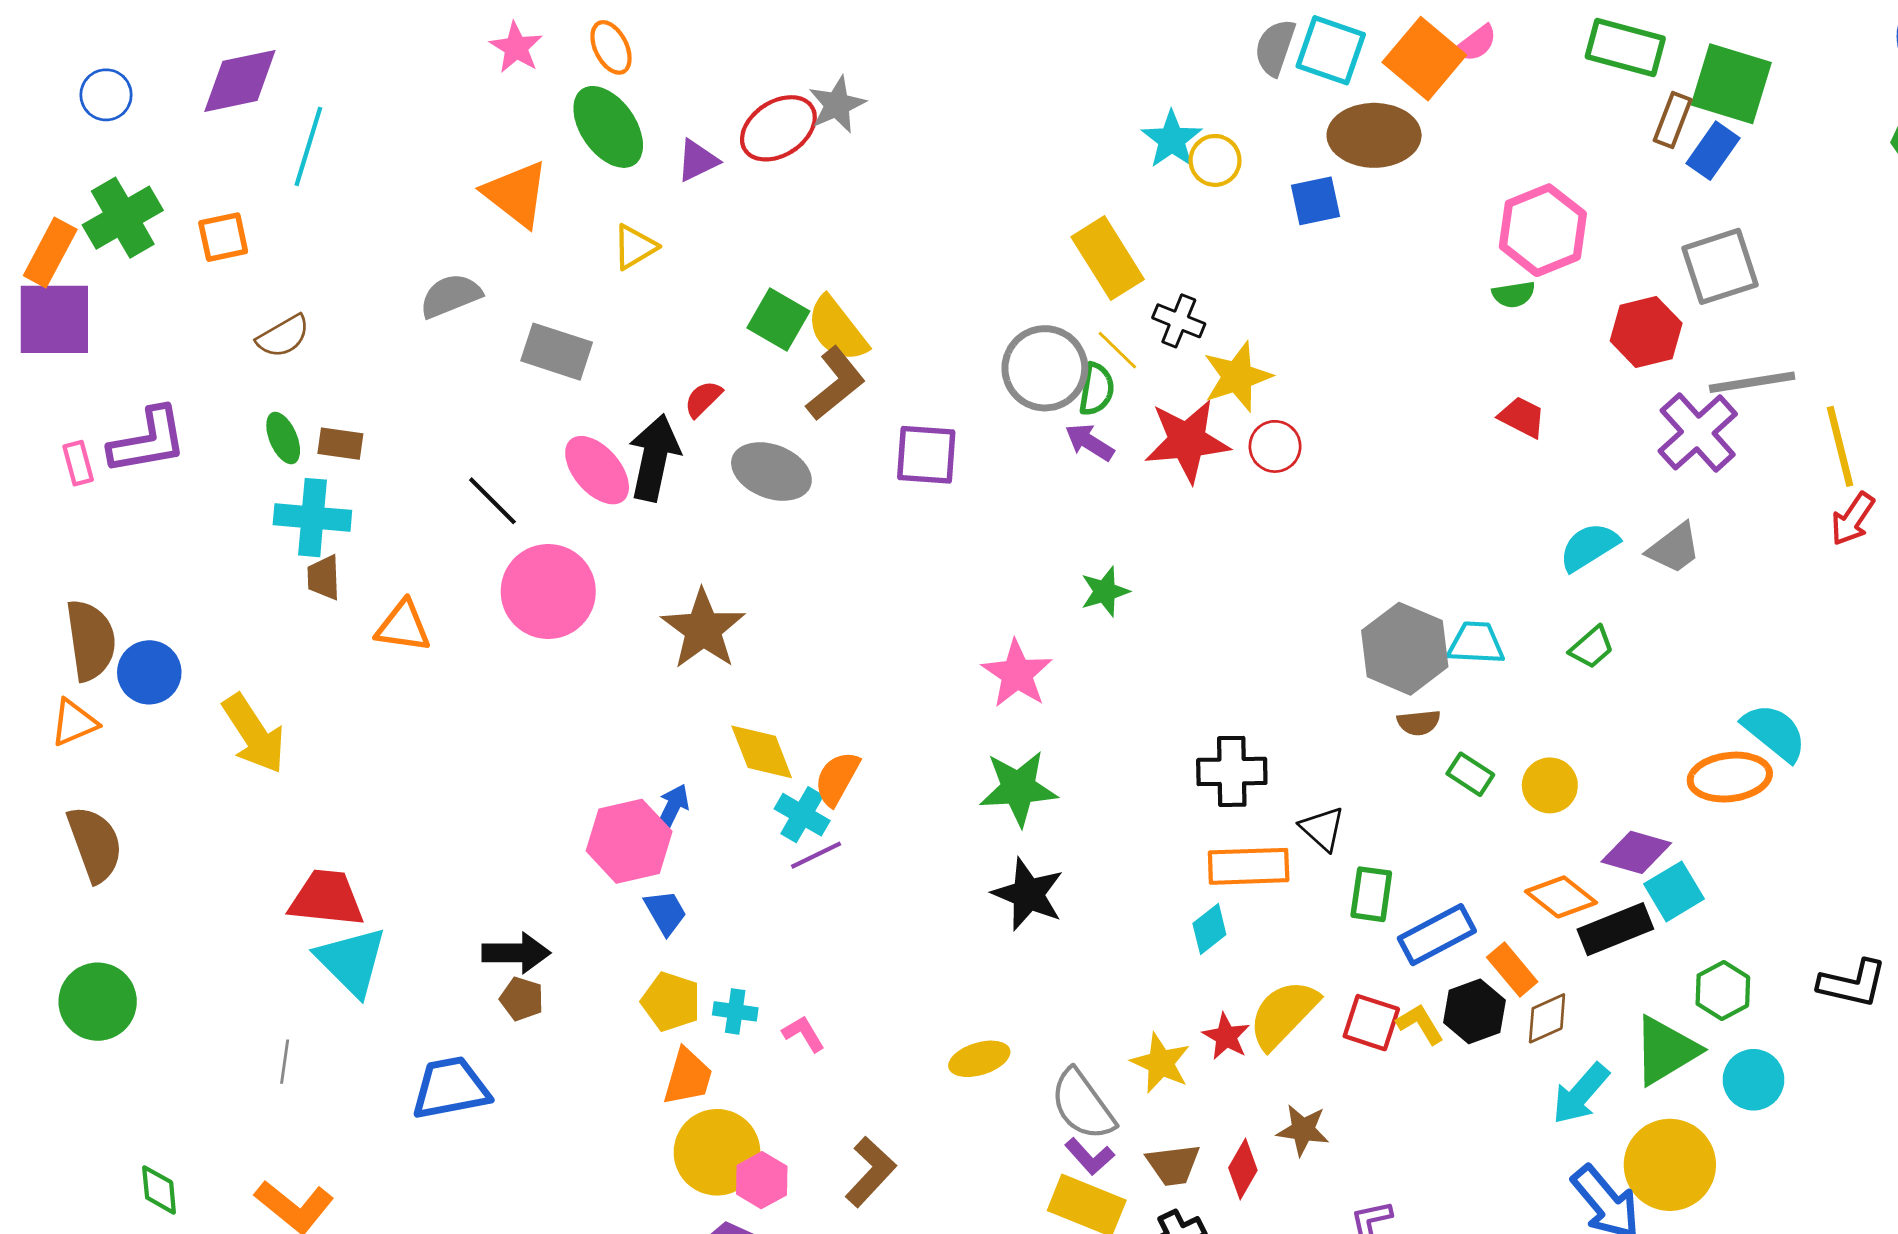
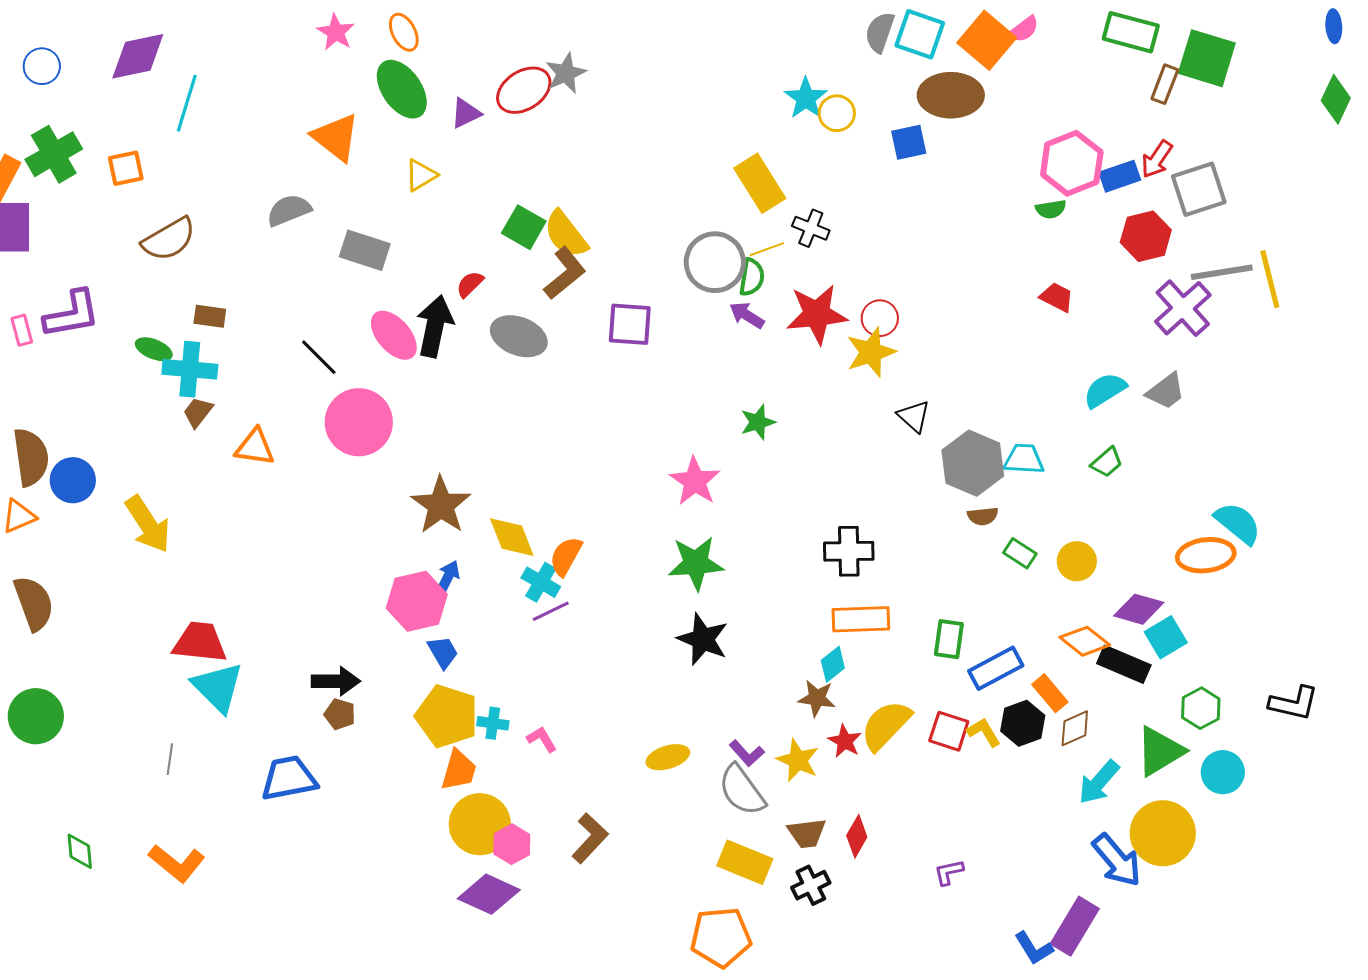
blue rectangle: (1713, 151) -> (1120, 176), moved, turned 36
brown semicircle: (283, 336) -> (169, 239), size x1.4
yellow line: (1117, 350) -> (767, 249), turned -64
yellow star: (1237, 377) -> (871, 352), moved
green ellipse: (283, 438) -> (154, 349), moved, turned -45
yellow line: (1840, 446) -> (1270, 279), moved
red arrow: (1853, 519) -> (1157, 159), moved
brown trapezoid: (324, 578) -> (198, 412), turned 40
brown star: (703, 629) -> (441, 505), moved
black triangle: (1322, 829) -> (914, 416), moved
black rectangle: (1615, 929) -> (1124, 664), turned 45
yellow pentagon: (671, 1002) -> (447, 716), size x1.5
brown star: (1303, 1130) -> (817, 698), moved
purple L-shape: (1089, 1156) -> (747, 753), moved

